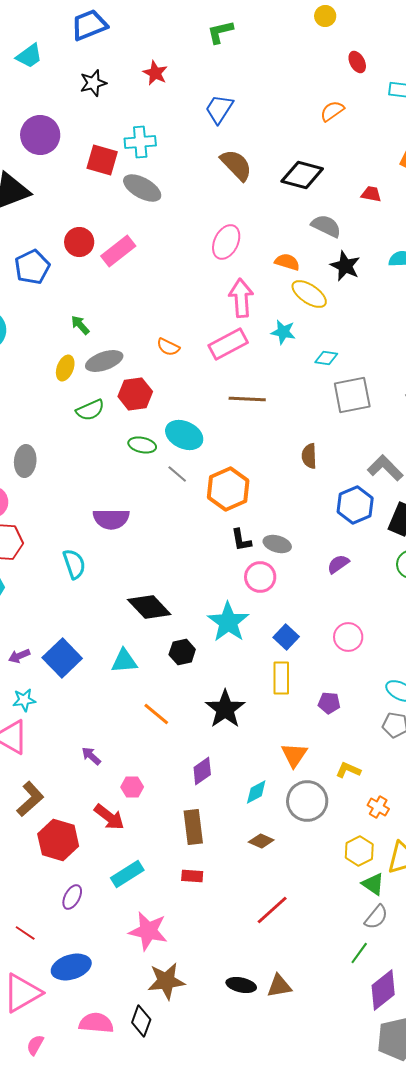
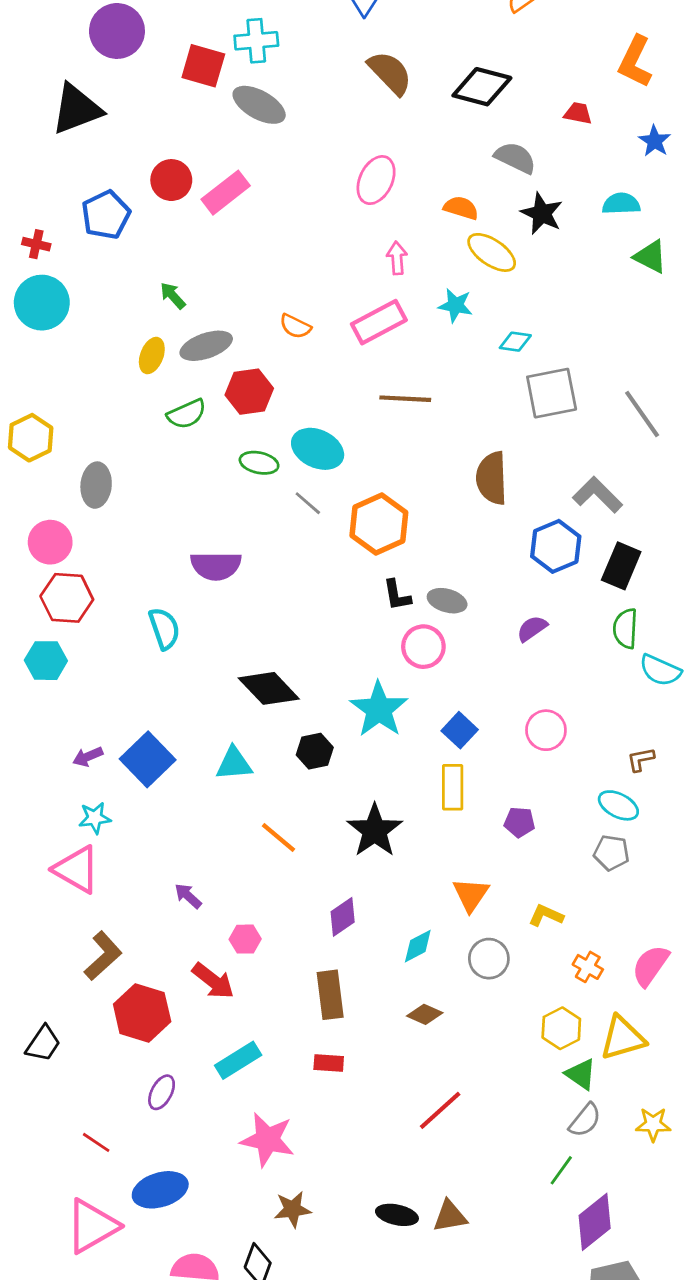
pink arrow: (241, 298) -> (397, 258), size x0.6
brown semicircle: (309, 456) -> (492, 478), size x1.5
gray circle: (307, 801) -> (489, 959), size x0.7
brown star: (166, 981) -> (292, 1209), size x0.7

